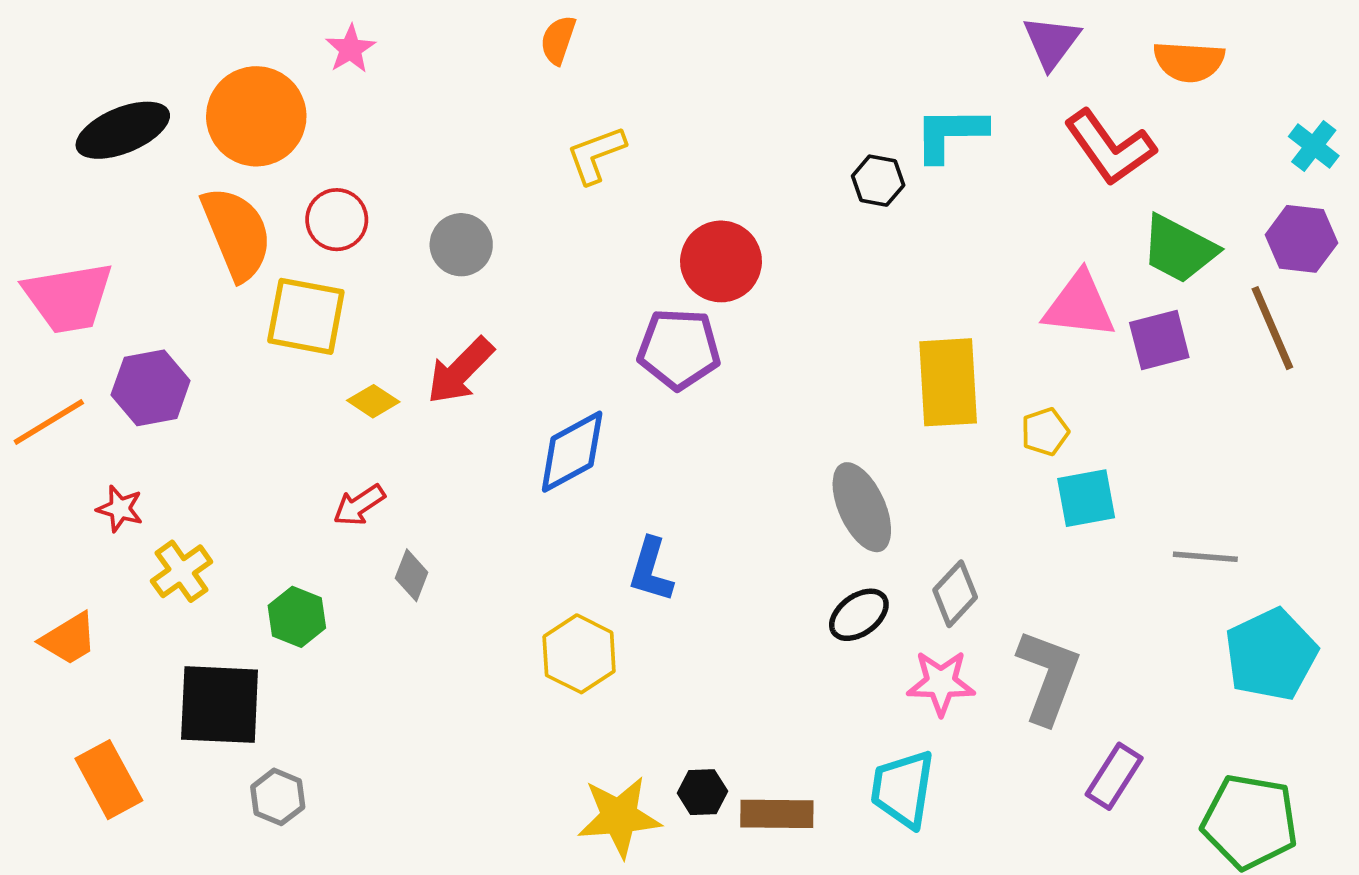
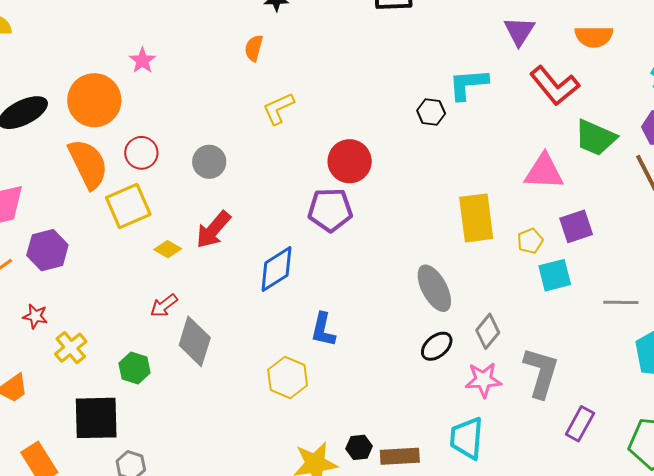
yellow square: (306, 316) -> (128, 206), turned -30
purple square: (1159, 340) -> (576, 226), moved
gray diamond: (412, 575) -> (195, 341), size x1.8

